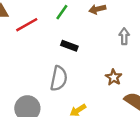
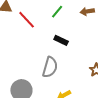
red line: (27, 25) -> (27, 20), turned 72

